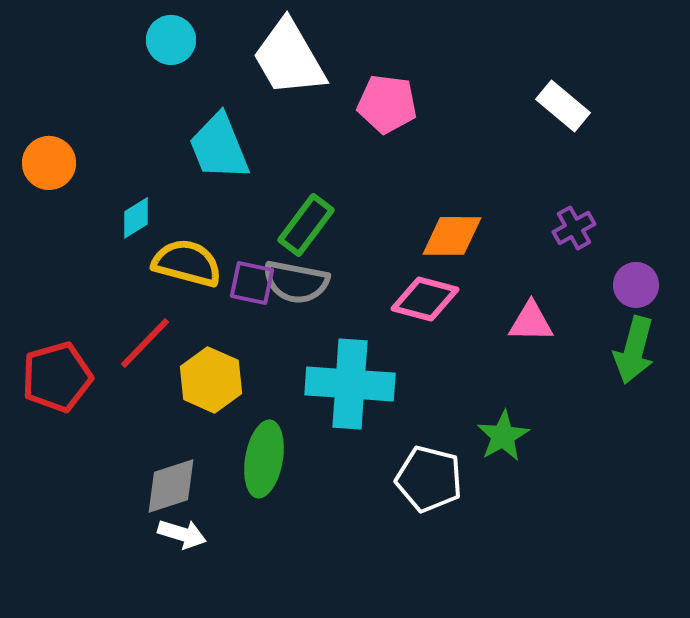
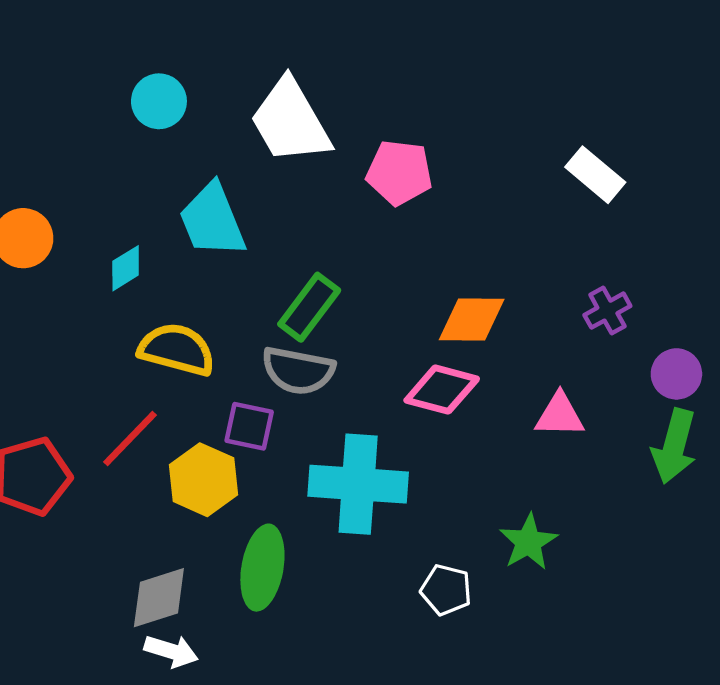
cyan diamond: (136, 218) -> (126, 268), moved
purple square: (252, 283) -> (249, 426), moved
white pentagon: (429, 479) -> (446, 590), size x0.7

